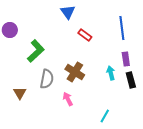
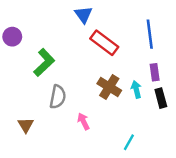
red rectangle: (85, 35) -> (104, 43), size x1.6
brown cross: (75, 72) -> (109, 87), moved
brown triangle: (20, 93) -> (26, 125), moved

